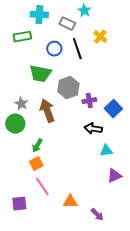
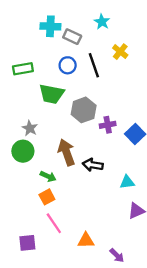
gray rectangle: (67, 24) -> (72, 37), moved
green rectangle: (22, 37) -> (23, 69), moved
brown arrow: (47, 111) -> (66, 152), moved
black arrow: (93, 129) -> (93, 165), moved
green arrow: (37, 146) -> (48, 176), turned -96

